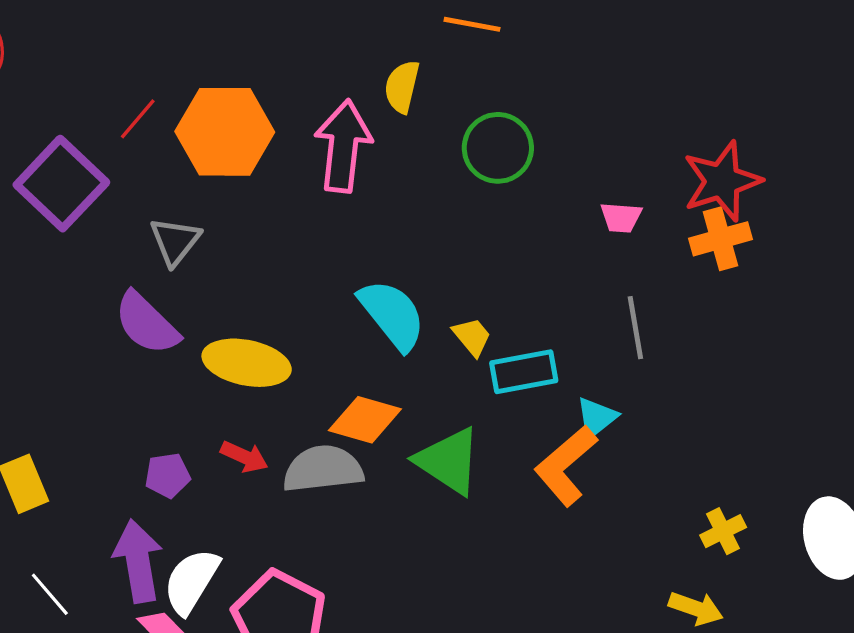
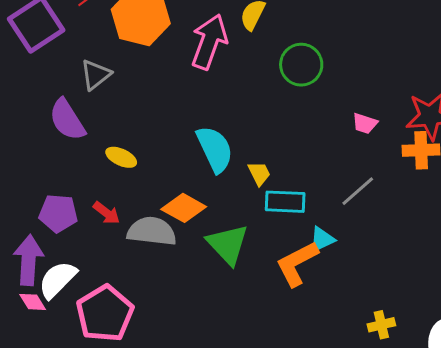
gray line: (635, 328) -> (358, 191), turned 45
yellow ellipse: (247, 363) -> (121, 157), size x0.6
purple pentagon: (168, 475) -> (58, 213), size x1.4

